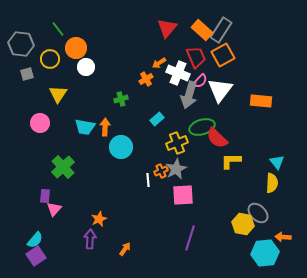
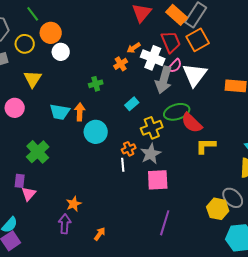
orange cross: (161, 171) -> (129, 149), moved

